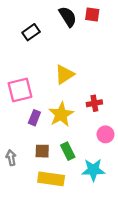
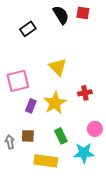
yellow triangle: (64, 74) -> (58, 67), turned -42
pink circle: (105, 134) -> (95, 129), moved
brown square: (42, 151) -> (28, 136), moved

